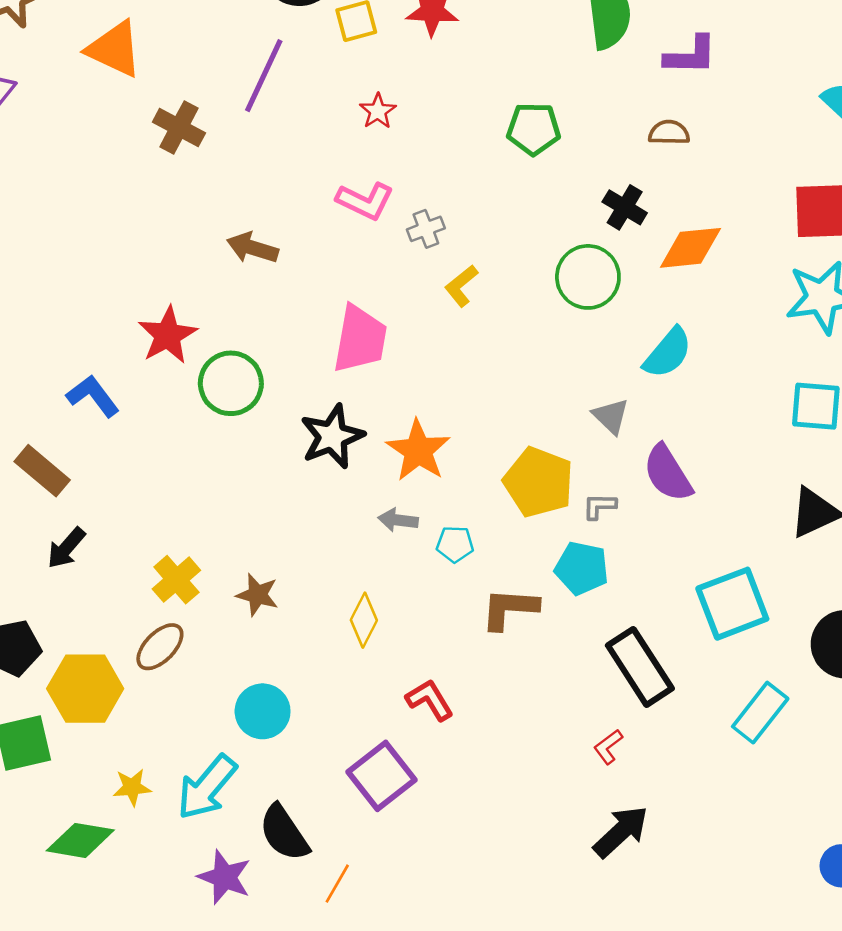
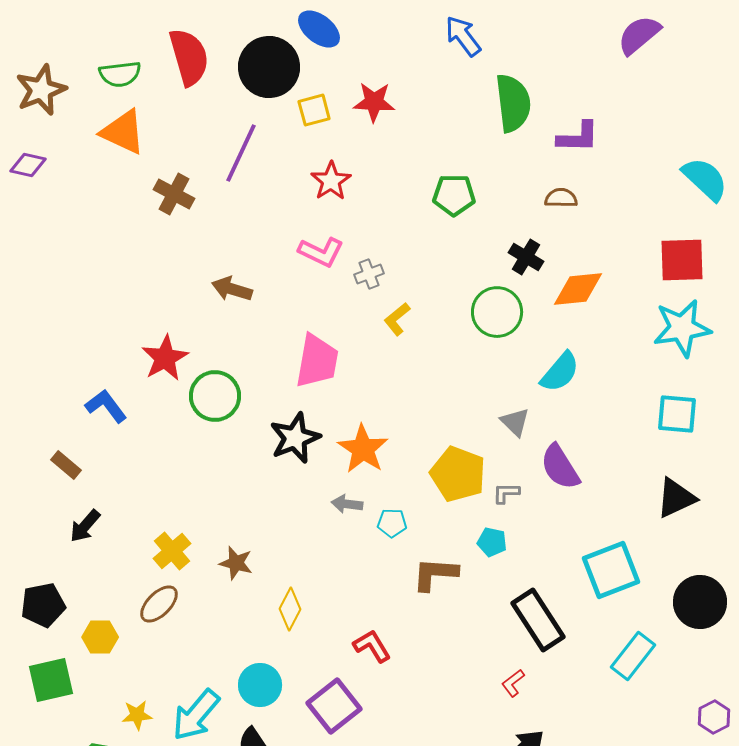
red star: (378, 111) -> (331, 181), size x1.4
brown rectangle: (42, 471) -> (66, 465), size x0.7
cyan pentagon: (582, 568) -> (492, 542), size x0.7
yellow diamond: (364, 620) -> (290, 609), moved
yellow hexagon: (85, 689) -> (100, 637), size x0.6
cyan circle: (263, 711) -> (260, 685), moved

